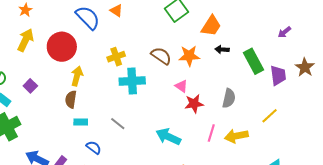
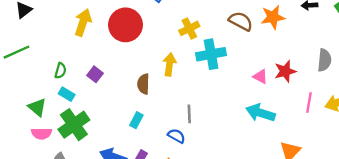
yellow arrow: (77, 76) -> (169, 64), moved
pink triangle: (181, 86) -> (260, 77), moved
cyan rectangle: (81, 122) -> (136, 120), moved, turned -56
gray line: (118, 124) -> (189, 114), moved, turned 56

